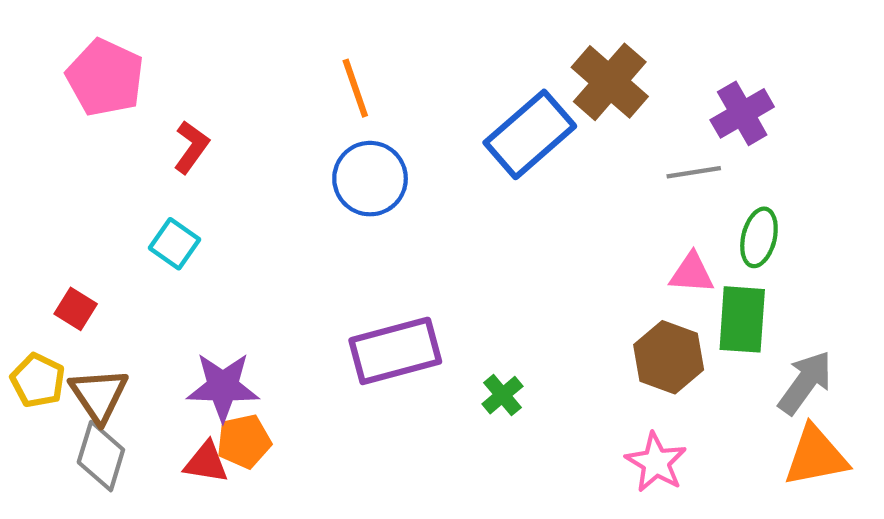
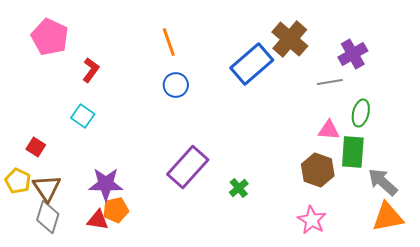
blue circle: (370, 179) -> (176, 85), size x0.7
purple rectangle: (395, 351) -> (188, 167), turned -33
gray arrow: (805, 382) -> (383, 182), turned -84

